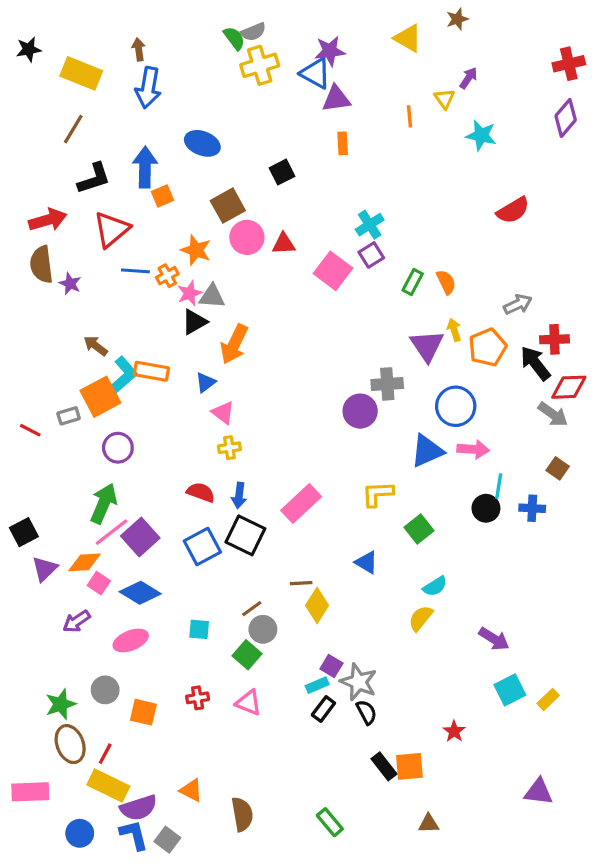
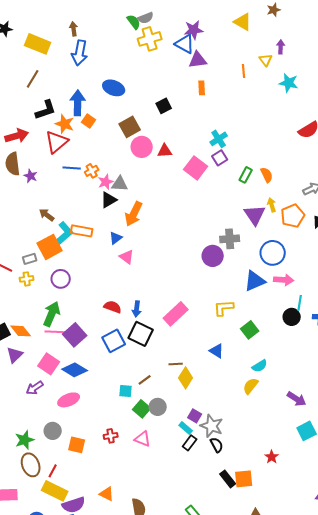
purple arrow: (468, 78) -> (281, 47), turned -32
orange square: (163, 196) -> (89, 121), turned -32
orange star: (196, 250) -> (65, 124), moved
yellow cross: (229, 448) -> (27, 279), moved
pink line: (112, 532) -> (57, 332), turned 40
orange diamond: (84, 562) -> (21, 331), moved, turned 55
pink square: (99, 583) -> (49, 364), size x1.5
cyan square: (199, 629) -> (126, 391), moved
gray circle: (263, 629) -> (158, 407), moved
cyan rectangle: (317, 685) -> (186, 428), turned 64

